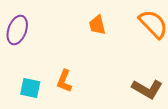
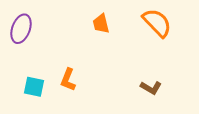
brown L-shape: (147, 89) -> (151, 88), size x0.7

